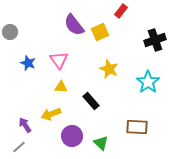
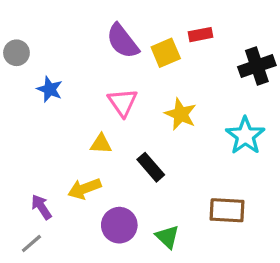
red rectangle: (121, 11) -> (201, 35), moved, turned 40
pink triangle: (59, 60) -> (123, 102), moved
blue star: (28, 63) -> (50, 89), moved

